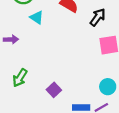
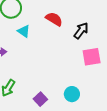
cyan circle: (108, 87) -> (72, 94), moved

